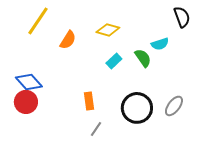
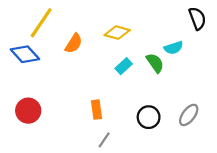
blue diamond: (29, 82) -> (25, 54), moved
black circle: (137, 108) -> (149, 117), size x0.7

